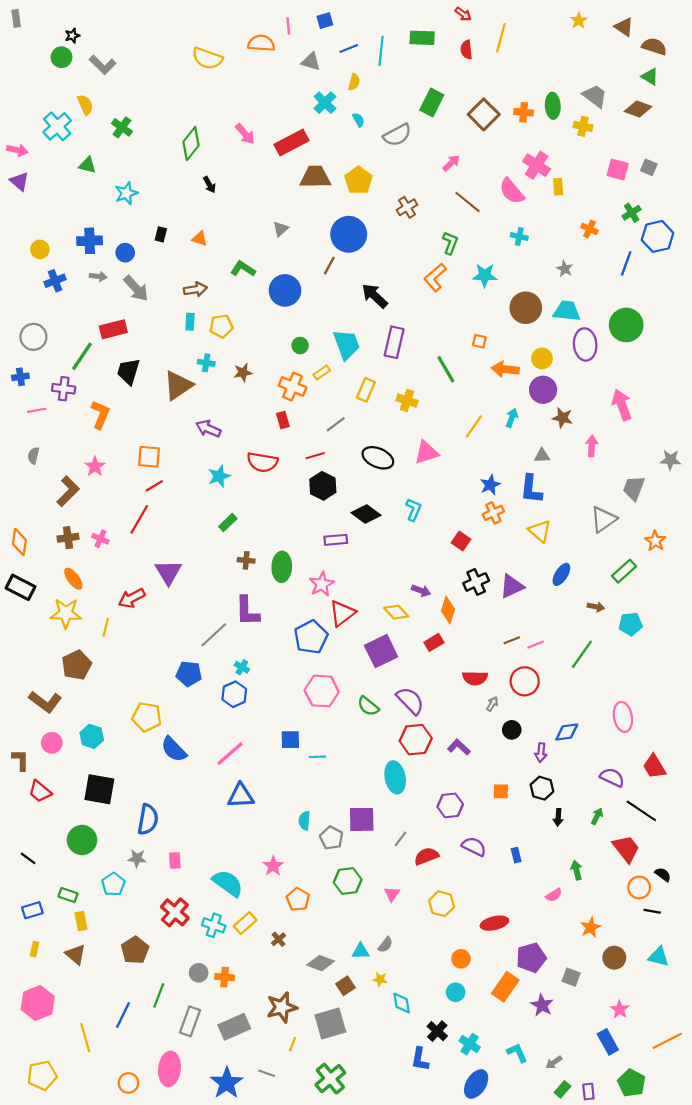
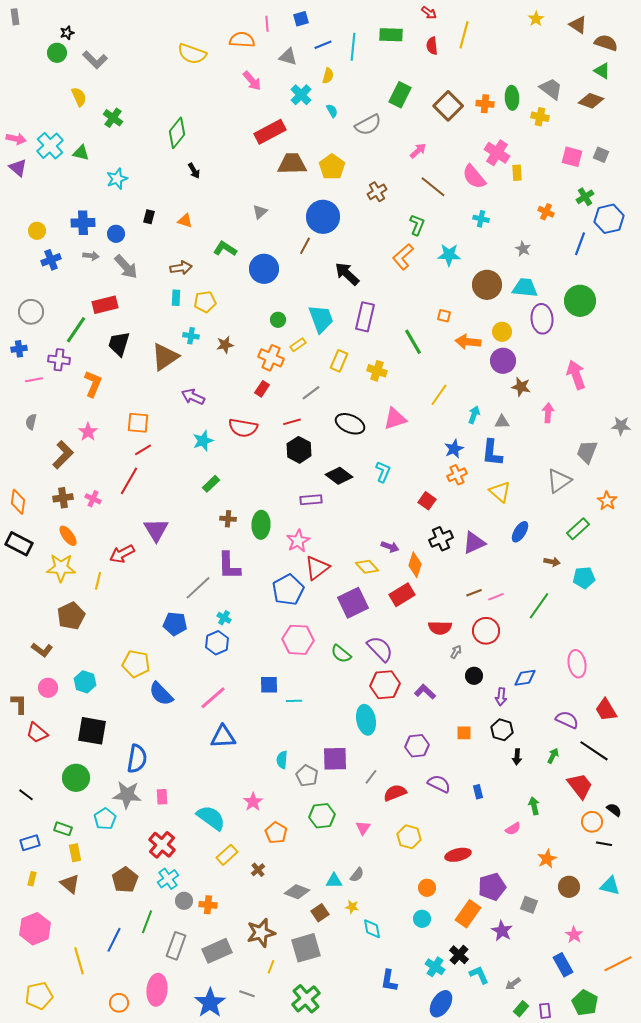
cyan cross: (57, 126) -> (50, 146), moved
pink arrow: (245, 134) -> (252, 81), moved
cyan arrow: (512, 418) -> (474, 415), moved
red rectangle: (283, 420) -> (262, 389), turned 49
red rectangle: (434, 642) -> (402, 595), size x1.4
brown L-shape: (45, 702) -> (42, 650), size x0.7
gray star: (137, 858) -> (127, 795), size x1.6
cyan cross: (214, 925) -> (168, 879), moved, turned 35
black cross: (437, 1031) -> (459, 955), moved

